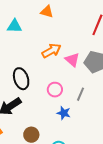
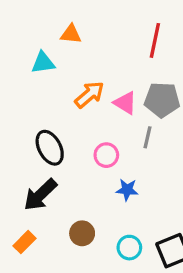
cyan triangle: (14, 26) -> (43, 63), moved
gray line: (81, 94) -> (147, 137), moved

